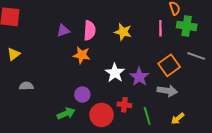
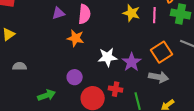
yellow star: (123, 32) -> (131, 13), moved
white star: (115, 73) -> (108, 57), turned 30
green arrow: (66, 114) -> (47, 95), moved

